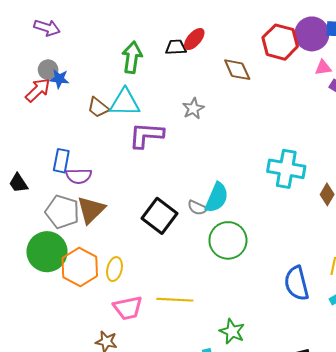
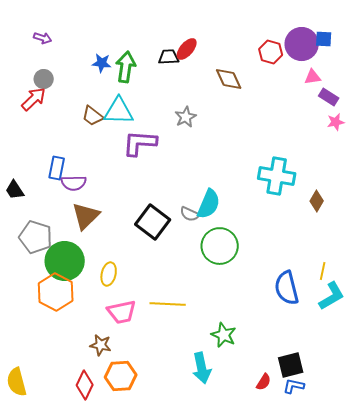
purple arrow: (47, 28) -> (43, 38), size x0.7
red hexagon: (280, 42) -> (271, 52), size x0.7
blue star: (59, 79) -> (102, 63), moved
gray pentagon: (62, 212) -> (36, 237), moved
green circle: (47, 252) -> (65, 261), moved
orange hexagon: (80, 267) -> (56, 292), moved

